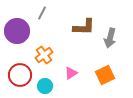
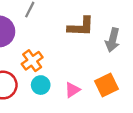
pink triangle: (71, 73) -> (72, 90), moved
cyan circle: (45, 86) -> (41, 85), moved

